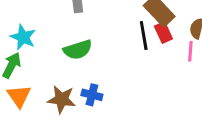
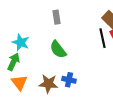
green semicircle: (78, 50) -> (58, 49), turned 72

